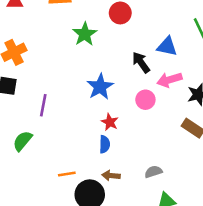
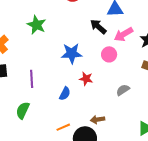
green star: (85, 34) -> (36, 25), moved
blue star: (100, 87) -> (72, 53), turned -30
blue semicircle: (105, 144) -> (65, 94), moved, turned 40
gray semicircle: (153, 172) -> (123, 90), moved

